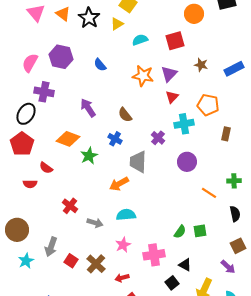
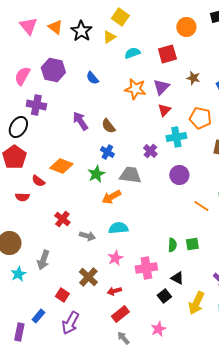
brown semicircle: (125, 115) -> (108, 126), moved
orange diamond: (68, 139) -> (61, 166), moved
green star: (89, 156) -> (96, 174), moved
gray trapezoid: (138, 162) -> (130, 175), turned 95
green semicircle: (180, 232) -> (172, 245), turned -32
red square: (71, 261) -> (62, 295), moved

